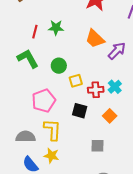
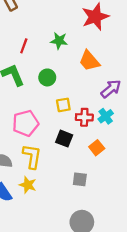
green star: (56, 28) -> (59, 41), moved
purple arrow: (117, 51) -> (111, 89), moved
green circle: (59, 66) -> (47, 77), moved

